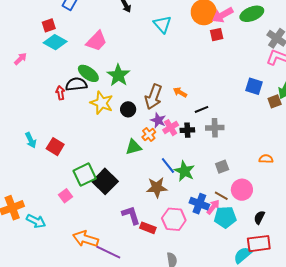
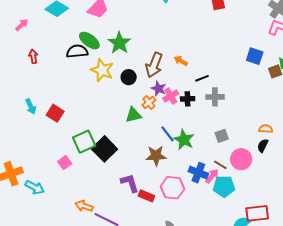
red arrow: (60, 93) -> (33, 56), moved
black semicircle: (259, 217) -> (263, 146), moved
orange arrow: (85, 239) -> (84, 206), size x0.7

